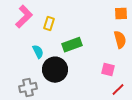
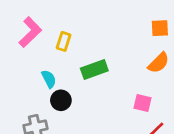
orange semicircle: (120, 40) -> (159, 63), turned 60
black circle: (55, 70) -> (61, 100), moved, size x0.6

